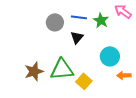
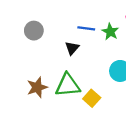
gray circle: (55, 22) -> (34, 31), moved
black triangle: (77, 37) -> (72, 48), moved

